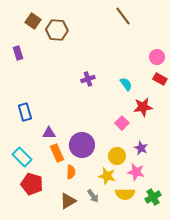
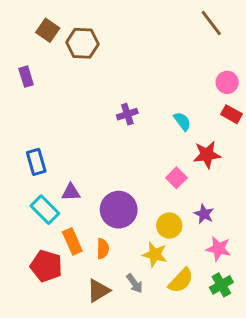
brown line: (123, 16) -> (211, 23), moved
orange rectangle: (57, 153) -> (72, 241), moved
cyan rectangle: (22, 157) -> (45, 210), moved
pink star: (136, 172) -> (218, 249), moved
yellow semicircle: (125, 194) -> (181, 281), turned -48

